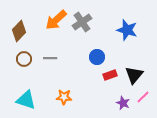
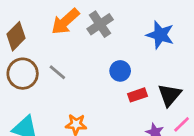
gray line: (50, 58) -> (57, 72), turned 40
brown circle: (24, 59) -> (23, 74), size x1.5

